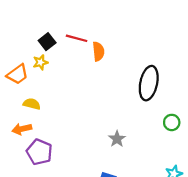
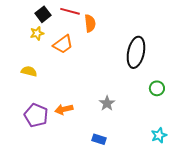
orange trapezoid: (17, 74) -> (63, 44), moved
orange arrow: (22, 129) -> (64, 109), moved

